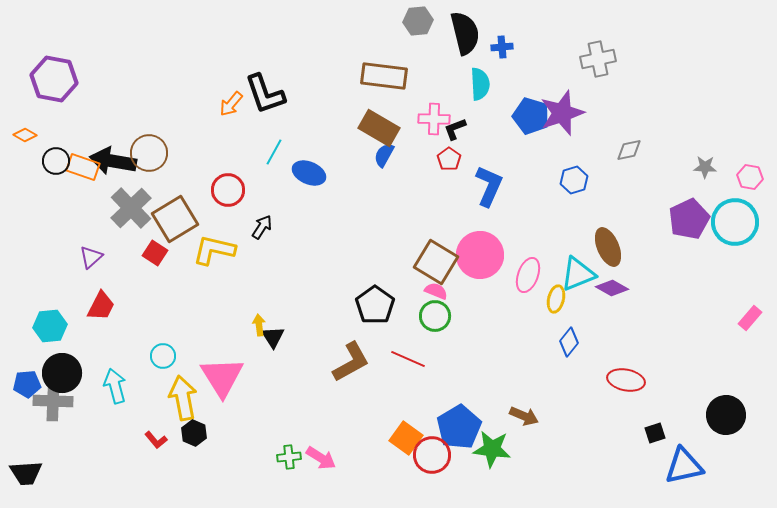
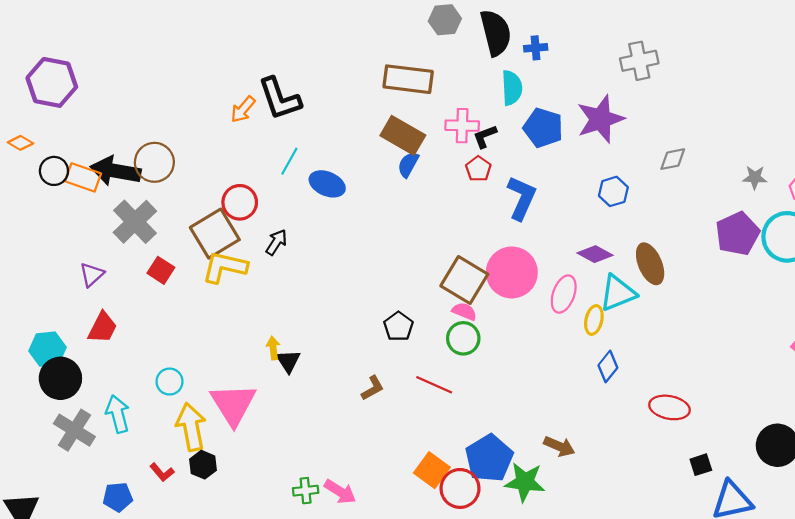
blue pentagon: (531, 116) -> (543, 128), moved
brown square: (175, 219) -> (215, 234), moved
purple diamond: (612, 288) -> (595, 254), moved
black pentagon: (375, 305) -> (398, 326), size x0.7
brown L-shape: (351, 362) -> (373, 388), size x0.6
black circle: (62, 373) -> (60, 378), moved
blue pentagon: (27, 384) -> (118, 497), moved
gray cross: (53, 401) -> (74, 430), moved, turned 30

